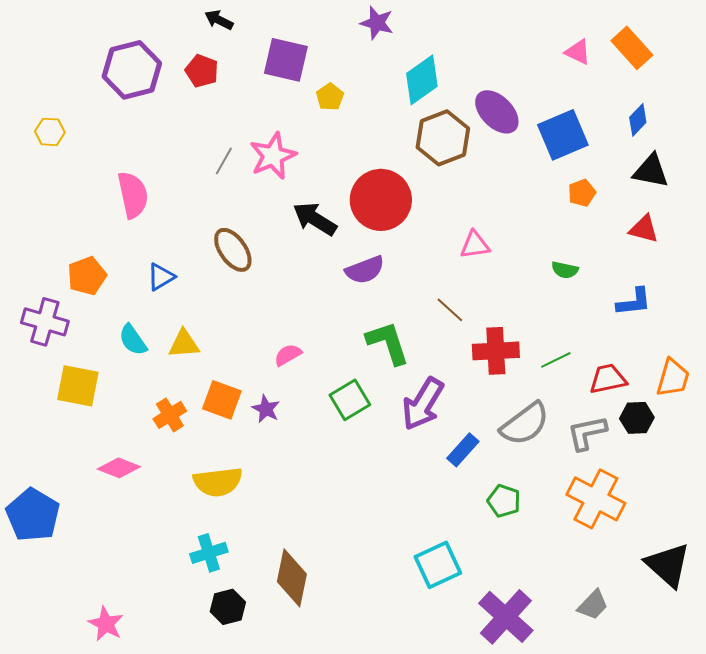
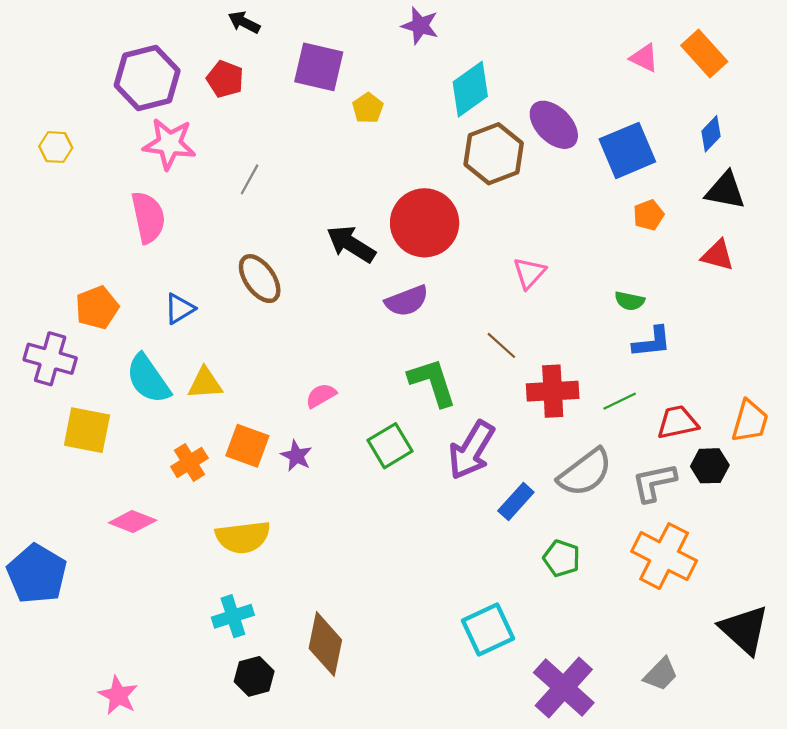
pink star: (273, 156) -> (169, 144), moved, turned 30
pink triangle: (475, 245) -> (529, 273), turned -40
blue L-shape: (634, 302) -> (652, 342), moved
cyan semicircle: (133, 340) -> (148, 379), size x1.4

